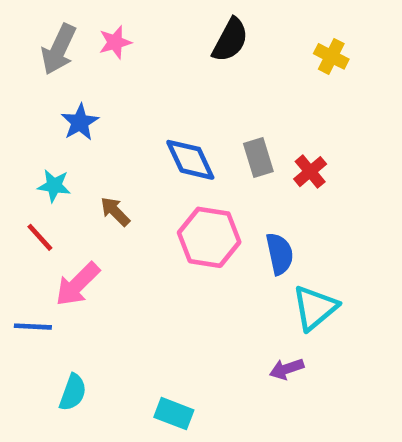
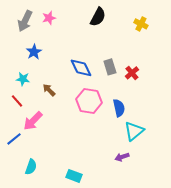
blue line: (33, 327) -> (14, 139), turned -42

